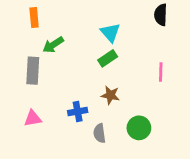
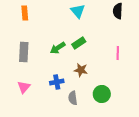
cyan triangle: (110, 33) -> (78, 11), moved
green arrow: (53, 45) -> (58, 48), moved
pink triangle: (33, 118) -> (24, 87), turned -40

